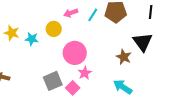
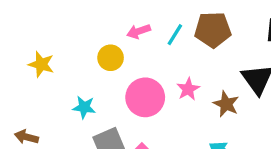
cyan star: (32, 39) -> (84, 107), moved
pink star: (85, 73) -> (188, 89), moved

